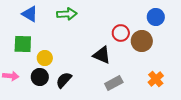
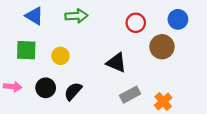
red circle: (121, 33) -> (136, 23), moved
yellow circle: (45, 58) -> (60, 56), moved
orange cross: (156, 79) -> (163, 101), moved

